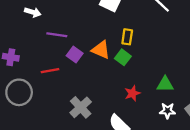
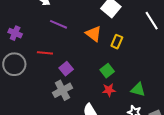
orange triangle: (101, 50) -> (94, 34), moved
purple square: (75, 54) -> (66, 69), moved
green square: (123, 57) -> (107, 71), moved

